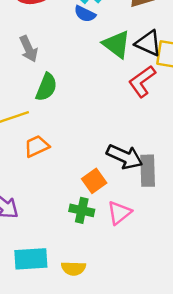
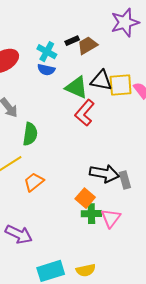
red L-shape: (142, 81) -> (85, 113), moved
gray rectangle: (148, 171) -> (125, 180), size x0.7
green cross: (82, 210) -> (91, 214), moved

